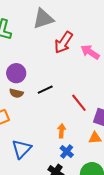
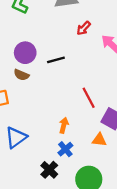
red arrow: (64, 43) -> (84, 28), size x0.6
black line: (45, 90) -> (56, 60), moved

